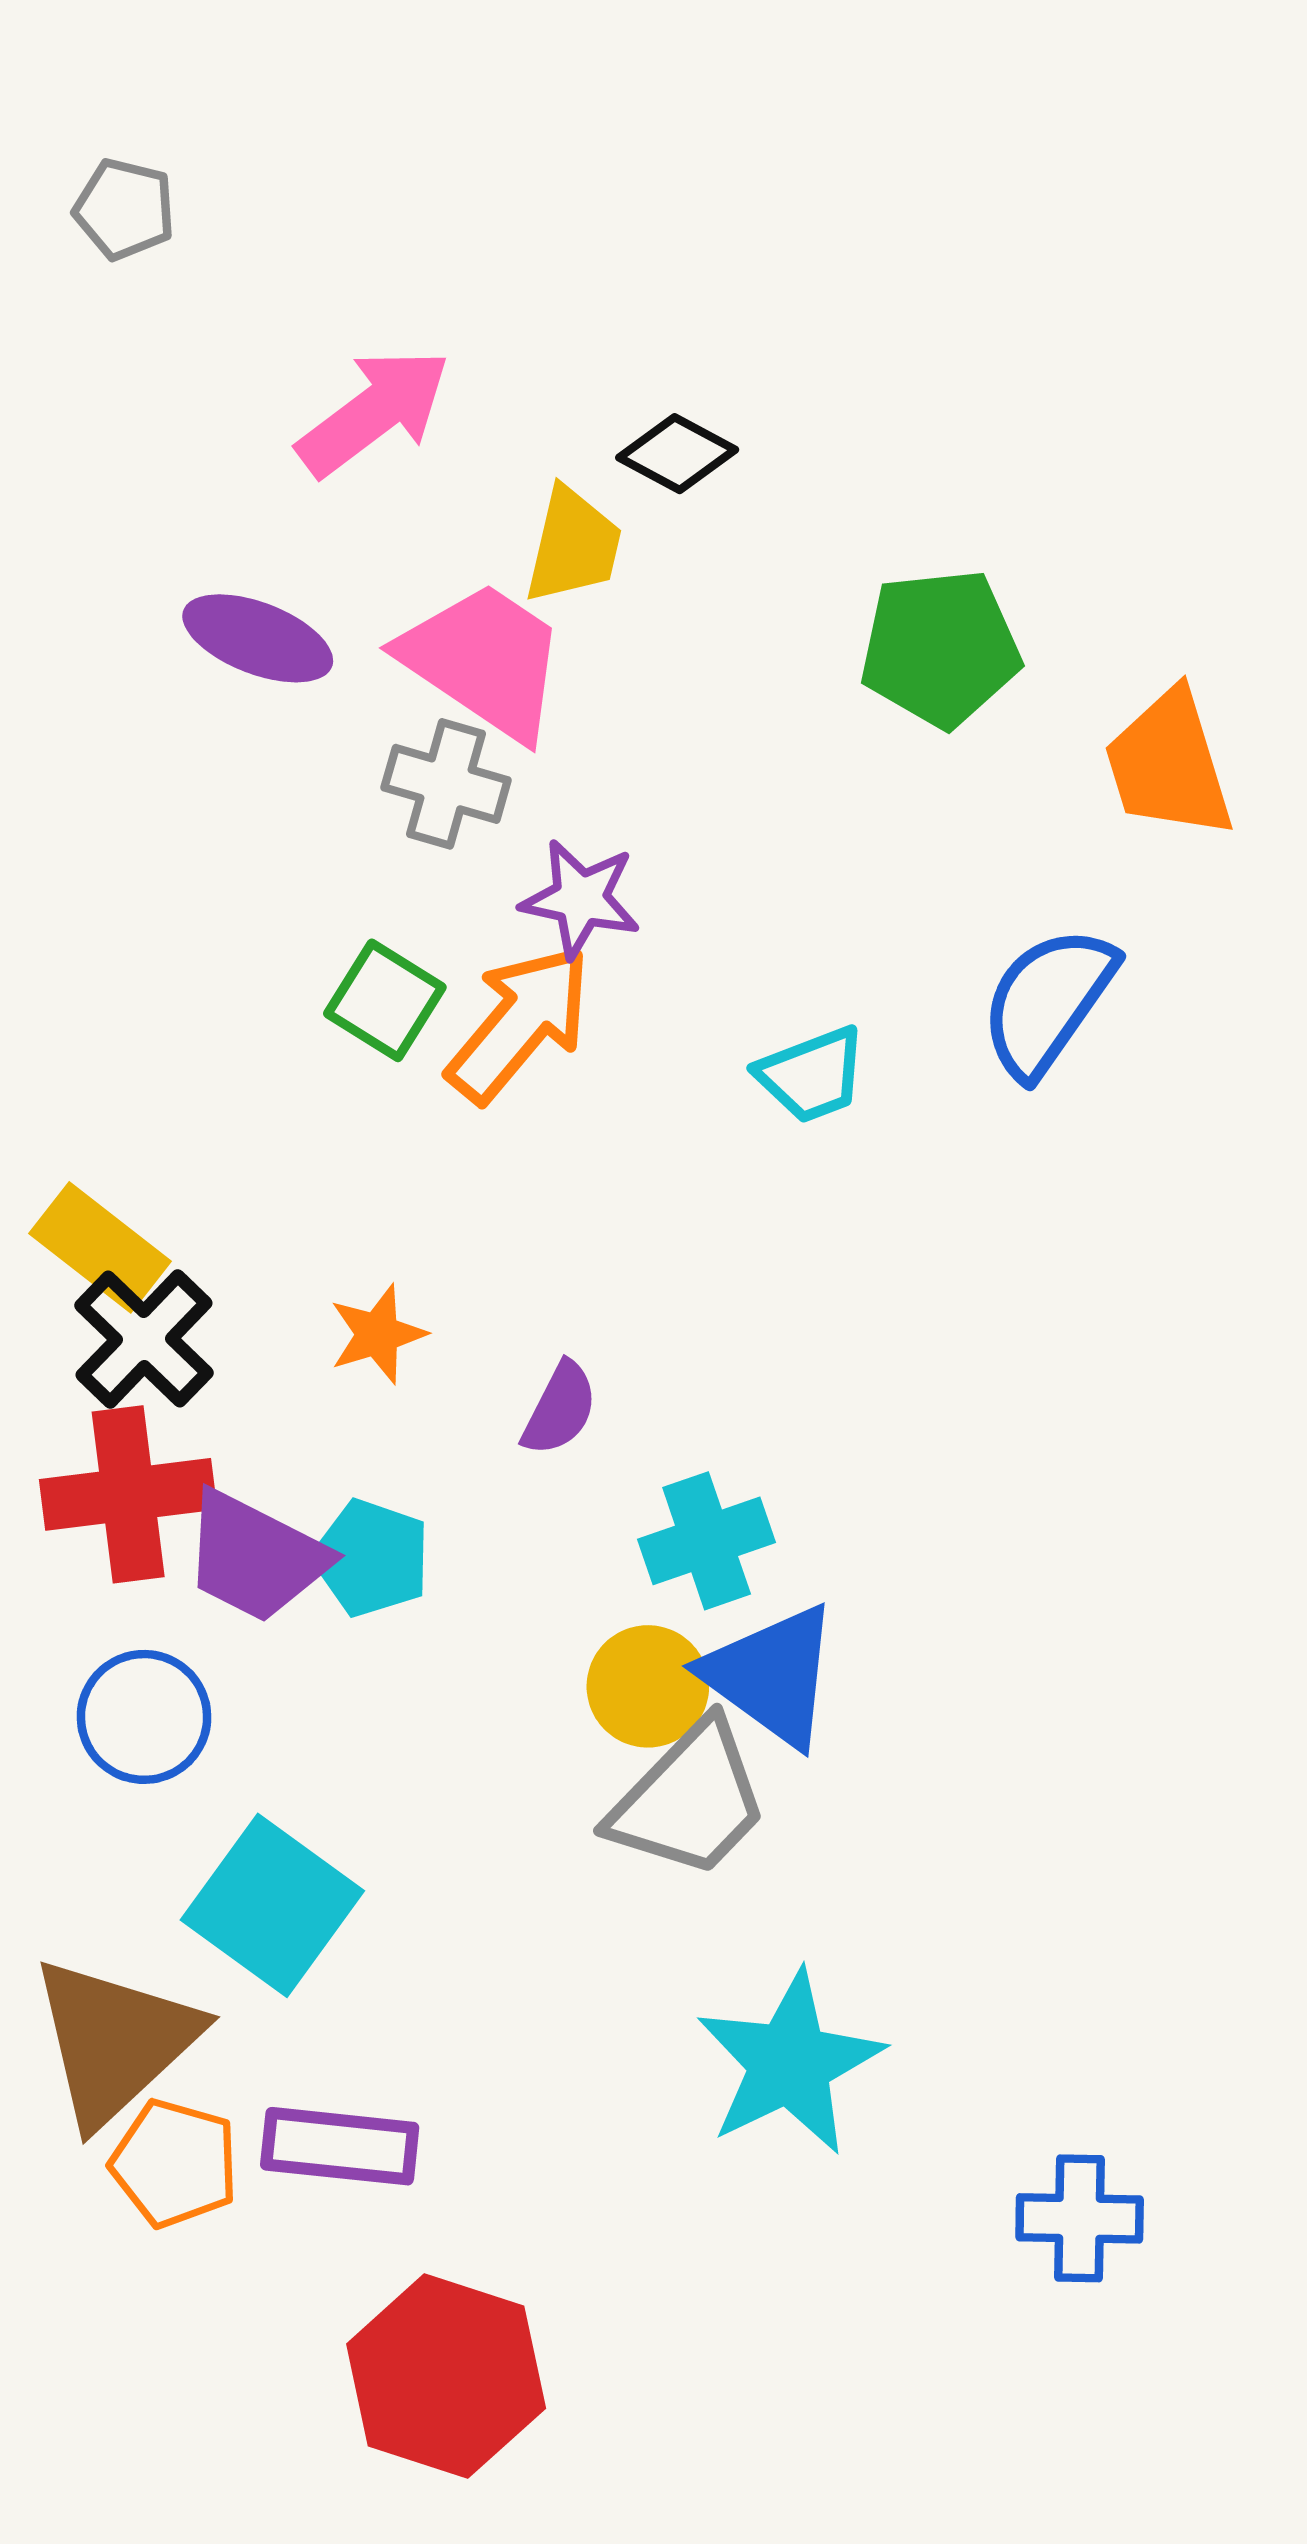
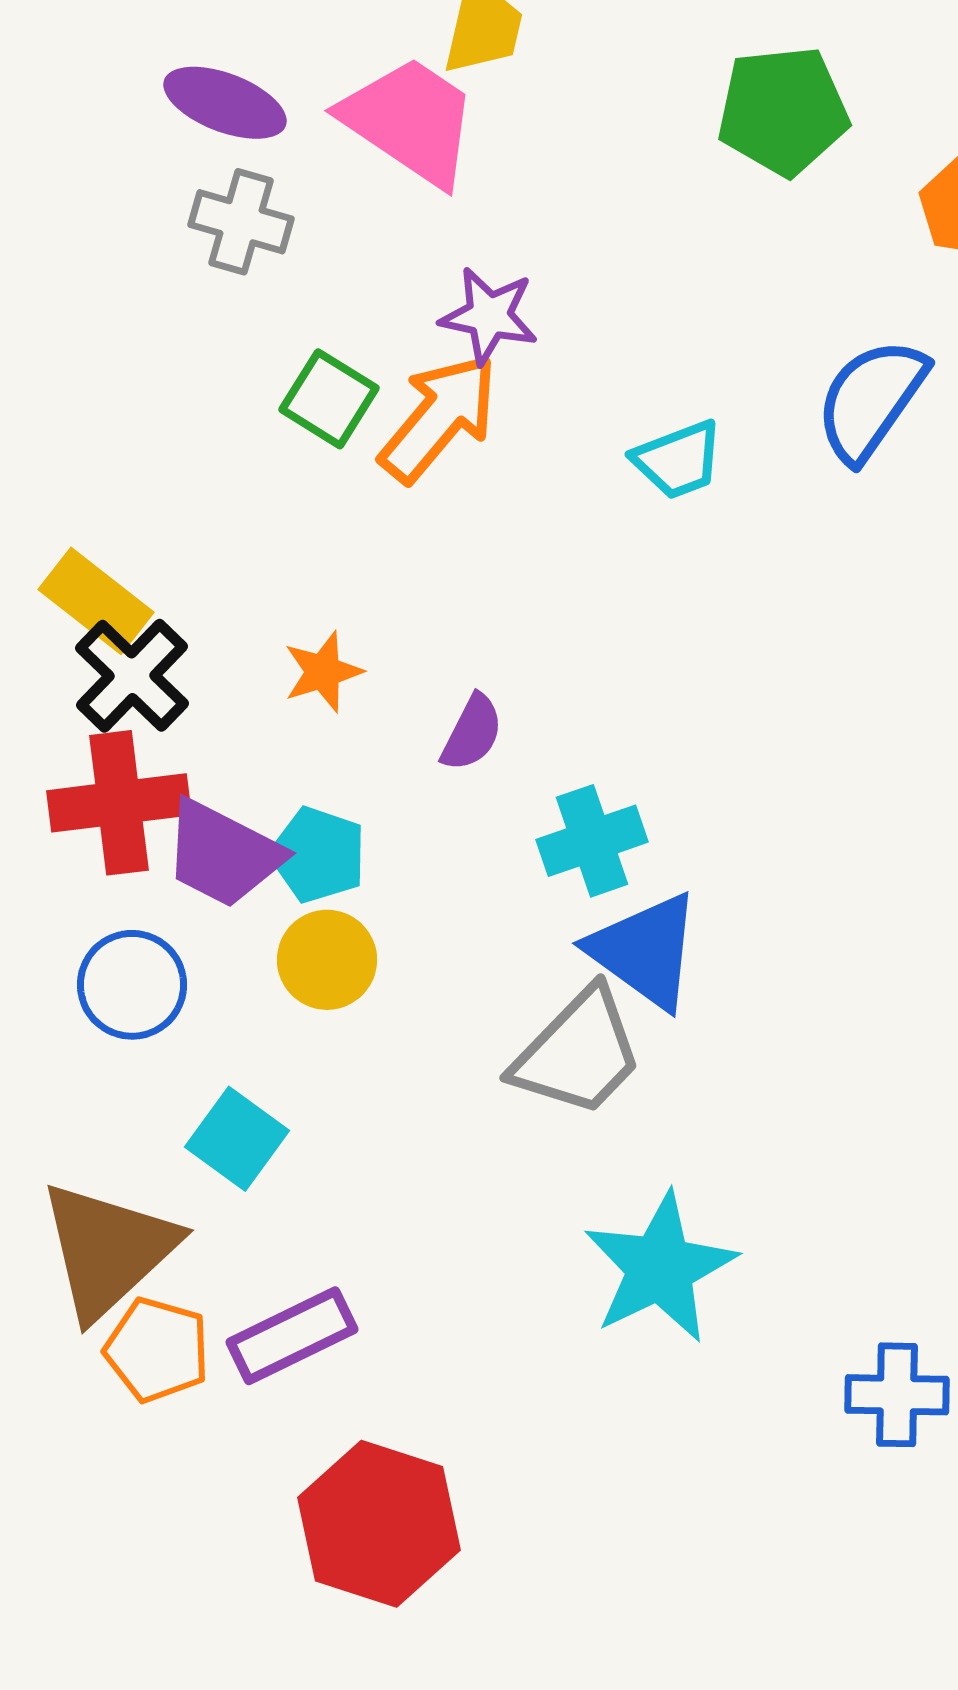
gray cross: (446, 784) -> (241, 222), moved
yellow circle: (648, 1686) -> (327, 960), moved
cyan square: (272, 1905) -> (237, 1139), size x0.7
purple rectangle: (340, 2146) -> (292, 1336), turned -32

